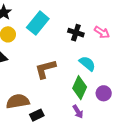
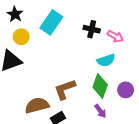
pink arrow: (102, 32) -> (115, 36), moved
cyan semicircle: (87, 63) -> (106, 60), turned 126
brown L-shape: (45, 69) -> (65, 89), moved

